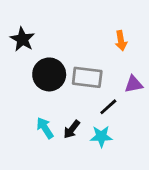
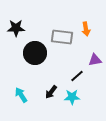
black star: (22, 39) -> (16, 28), turned -30
gray rectangle: (87, 77) -> (62, 37), moved
cyan arrow: (45, 128) -> (21, 95), moved

